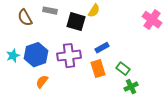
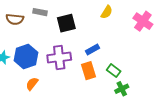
yellow semicircle: (94, 11) -> (107, 12), moved
brown semicircle: (25, 18) -> (15, 19), turned -54
black square: (76, 22) -> (66, 23), turned -30

